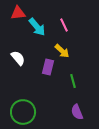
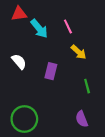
yellow arrow: (62, 51) -> (79, 52), moved
green line: (73, 81) -> (87, 86), moved

